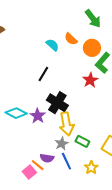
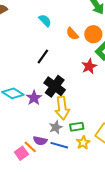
orange semicircle: (71, 39) -> (72, 34), moved
cyan semicircle: (52, 45) -> (45, 20), moved
green rectangle: (82, 141) -> (77, 127), turned -40
blue line: (66, 161) -> (59, 145), turned -54
yellow star: (91, 168) -> (83, 143), moved

